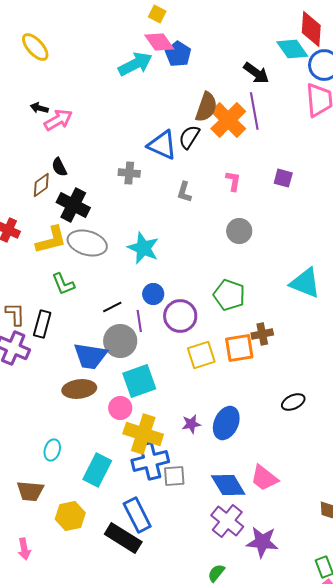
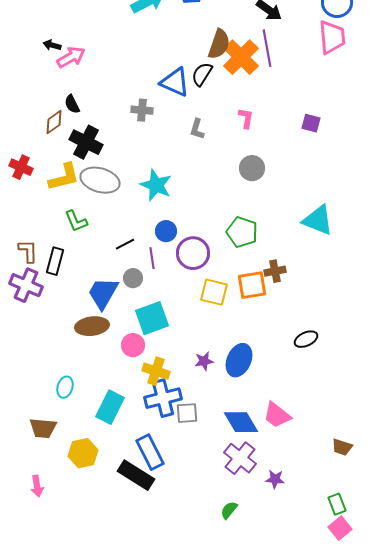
purple square: (283, 178) -> (311, 123), moved
gray circle: (120, 341) -> (133, 278), size x0.6
yellow square: (201, 355) -> (214, 292), turned 32
blue trapezoid: (90, 356) -> (103, 293), turned 111
yellow cross: (143, 434) -> (156, 371), size x0.7
purple star: (262, 542) -> (275, 479), size x0.6

